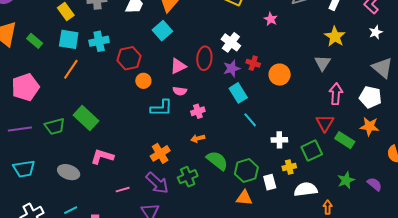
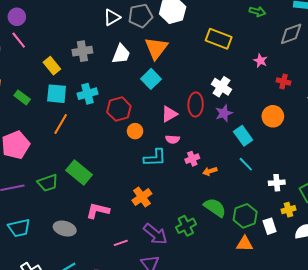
red cross: (253, 63) -> (284, 82), moved
cyan rectangle: (238, 93) -> (243, 136), moved
orange arrow: (198, 138) -> (210, 171), moved
orange cross: (160, 153) -> (142, 197), moved

